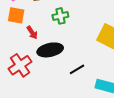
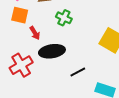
green cross: (60, 16) -> (64, 18), turned 35

